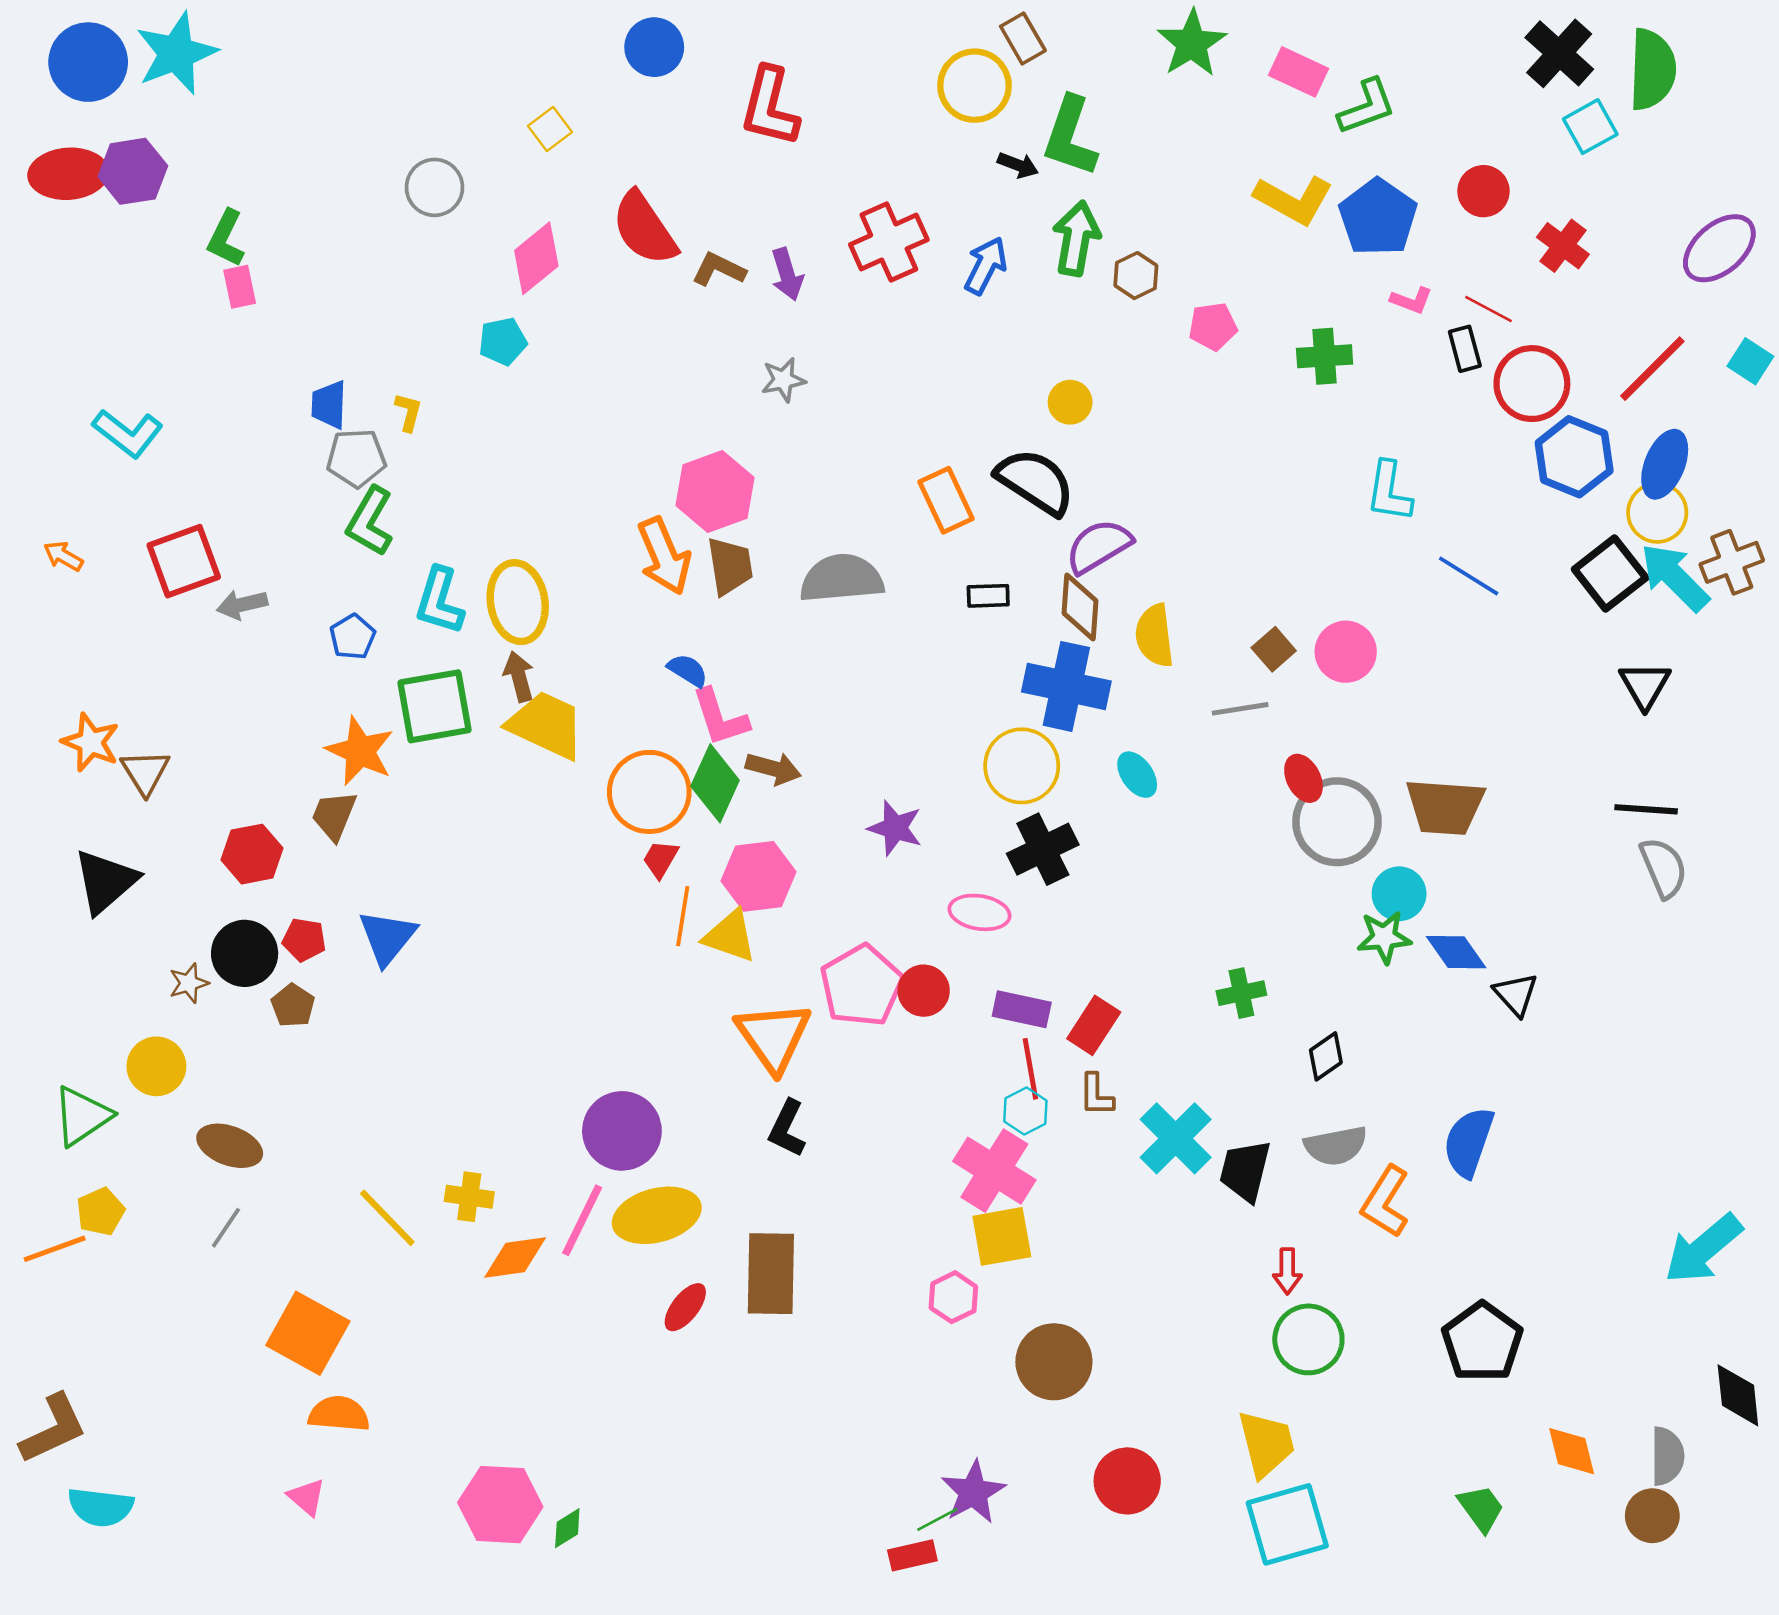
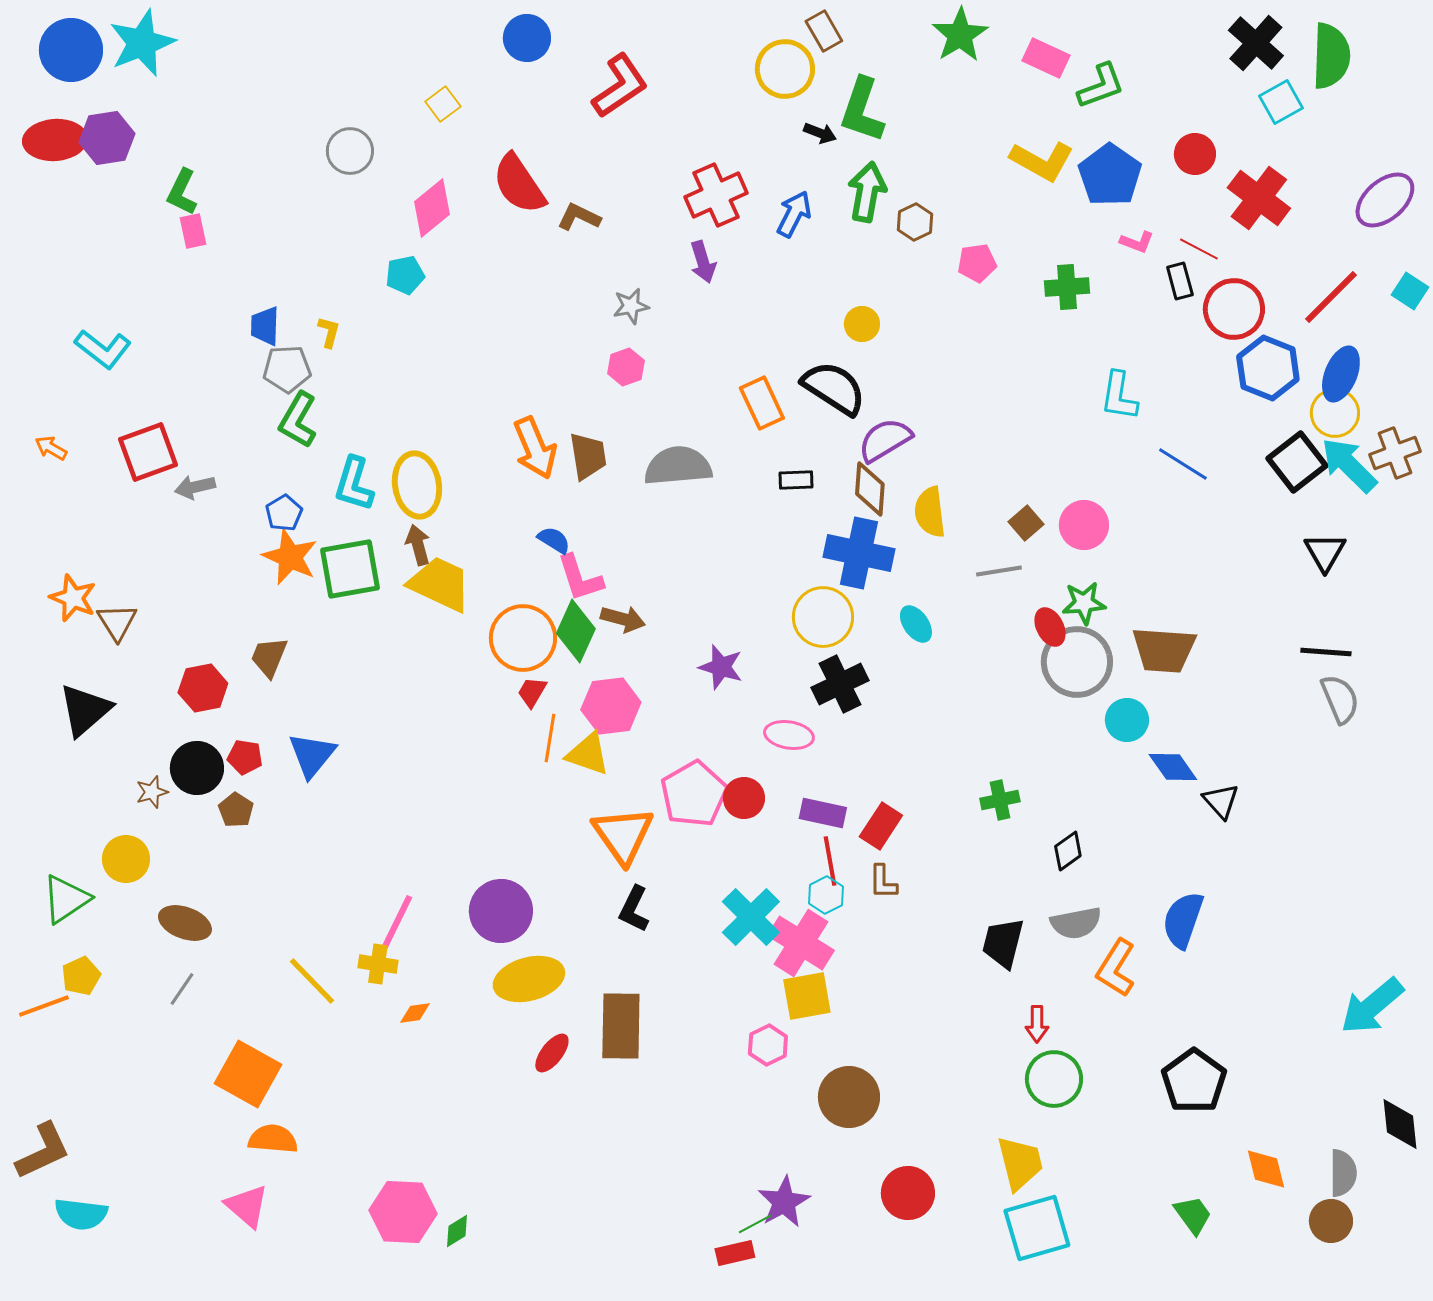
red L-shape: (770, 107) -> (620, 86), turned -138
red cross: (1563, 246) -> (1259, 198), size x1.5
purple arrow: (787, 274) -> (703, 262), moved
pink hexagon: (715, 492) -> (626, 367), moved, size x0.6
orange star: (360, 751) -> (290, 557), moved
green star: (1384, 937) -> (1084, 603), moved
cyan cross: (1176, 1138) -> (751, 917), moved
pink line: (582, 1220) -> (396, 924), moved
orange diamond: (515, 1258) -> (415, 1013), size x0.6
pink triangle: (307, 1497) -> (247, 1206), size x1.4

